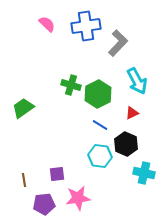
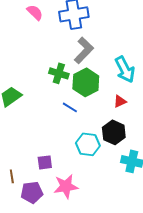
gray L-shape: (118, 43) -> (84, 50), moved
blue line: (100, 125) -> (70, 107), moved
brown line: (24, 180) -> (12, 176), moved

